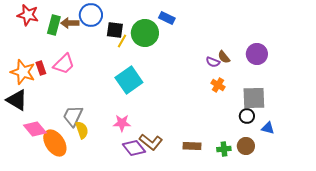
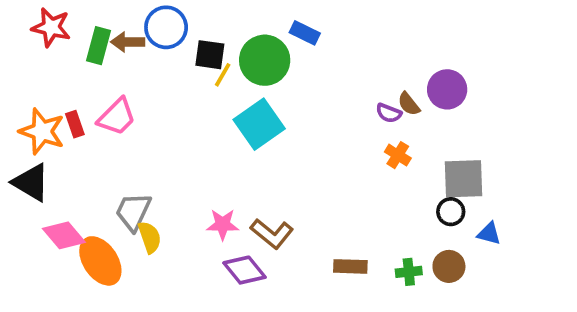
purple circle: (257, 54) -> (447, 89), moved
cyan square: (129, 80) -> (259, 124), moved
brown L-shape: (151, 142) -> (272, 234), moved

